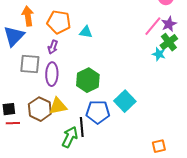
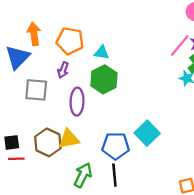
purple ellipse: (52, 74) -> (77, 102), moved
green hexagon: (88, 80) -> (104, 79), moved
black line: (82, 127) -> (114, 175), moved

